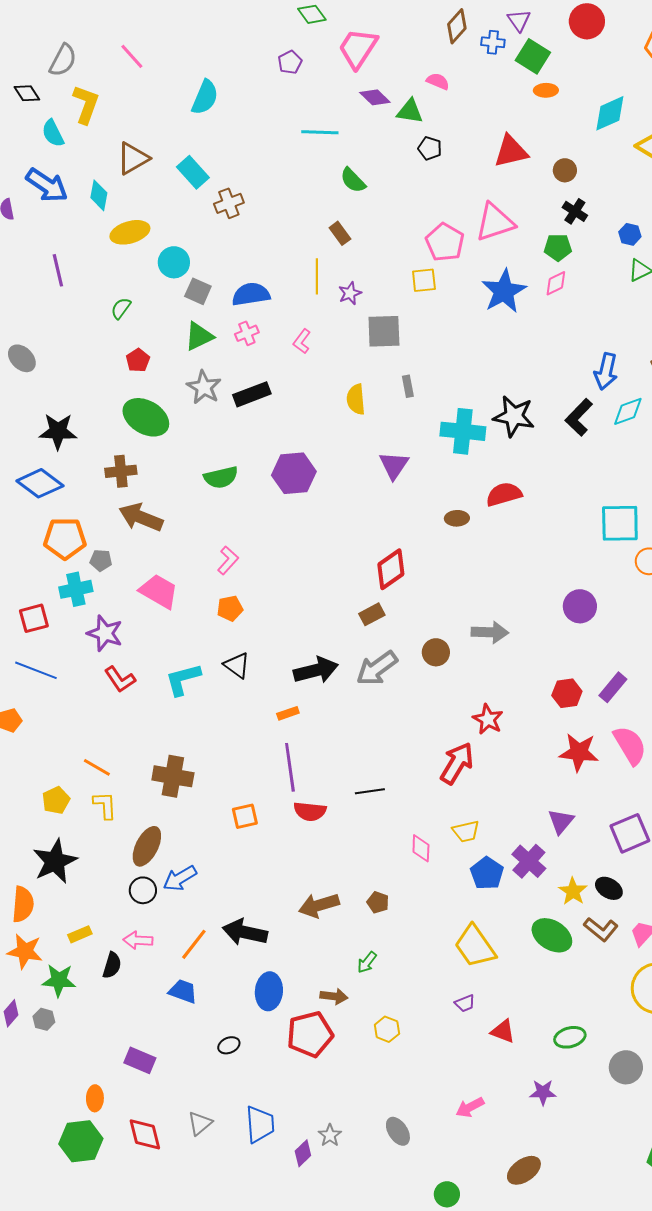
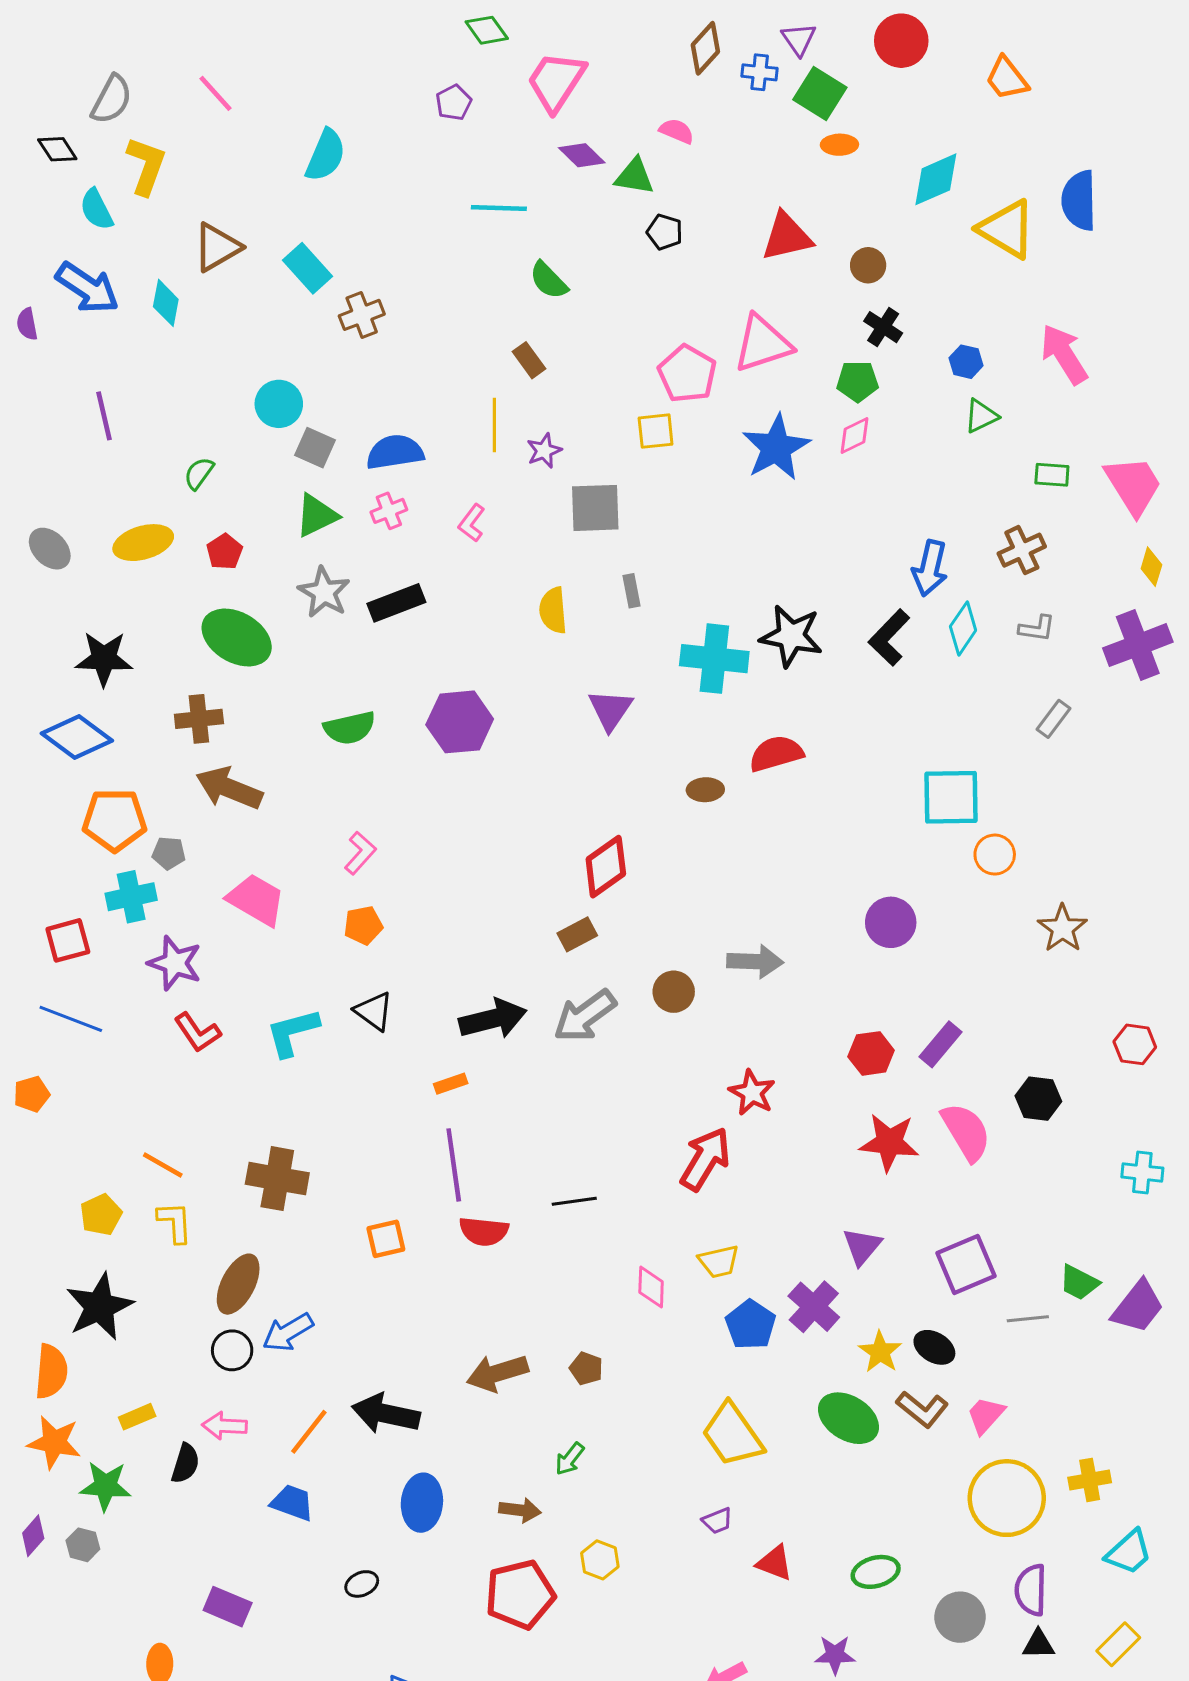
yellow ellipse: (130, 232) -> (143, 543), moved
cyan diamond: (628, 411) -> (963, 628), turned -36
red pentagon: (310, 1034) -> (520, 1595), moved

